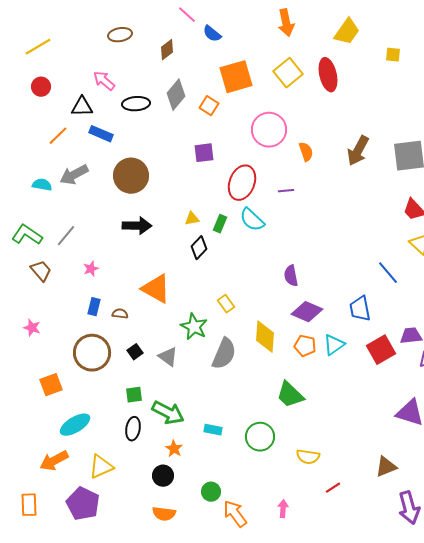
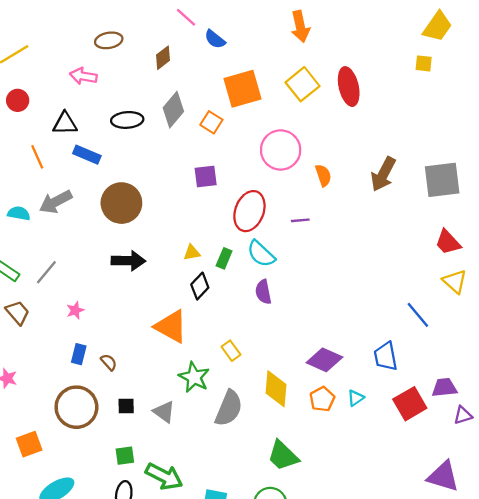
yellow trapezoid: (347, 32) -> (437, 27), moved
pink arrow: (104, 81) -> (83, 76), moved, turned -30
orange line: (58, 136) -> (37, 157), turned -70
purple semicircle: (291, 276) -> (263, 292), moved
orange triangle: (156, 289) -> (171, 326), moved
brown semicircle: (120, 314) -> (109, 362), turned 42
cyan triangle: (334, 345) -> (356, 398), size x0.7
orange pentagon: (305, 346) -> (322, 399), turned 30
black square: (135, 352) -> (126, 406), turned 35
green trapezoid: (290, 395) -> (283, 456), moved

